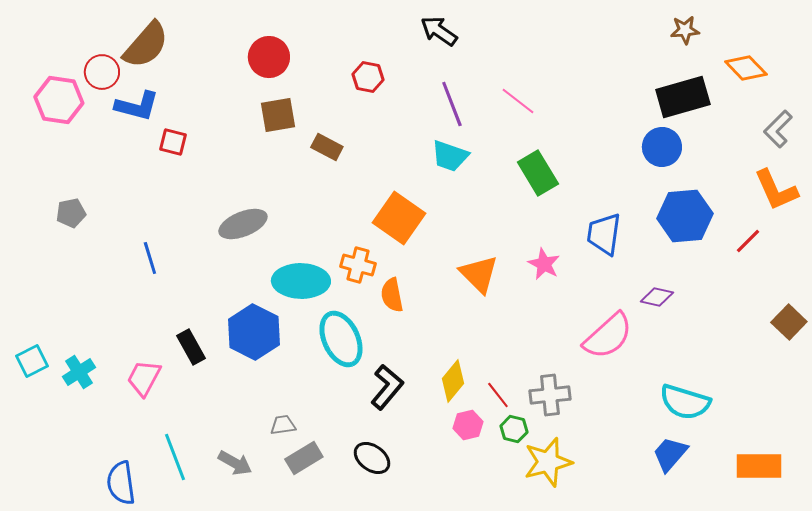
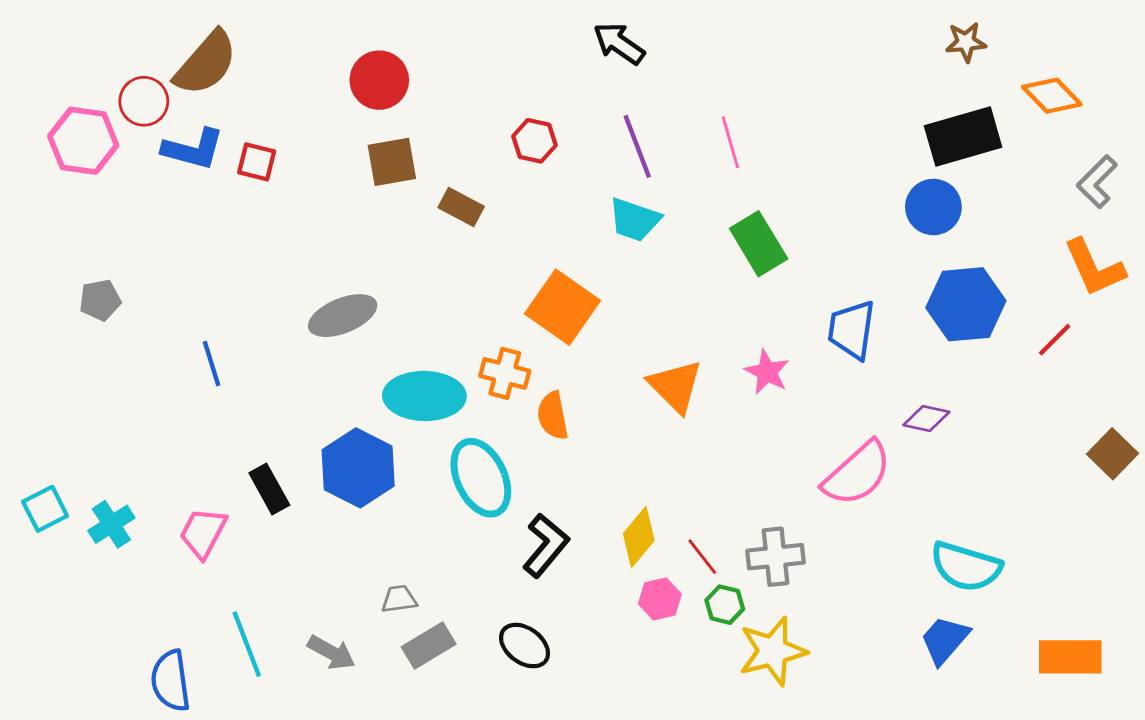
red hexagon: (368, 77) -> (534, 141), moved
pink line: (518, 101) -> (730, 142), turned 36
red square: (173, 142) -> (257, 162), moved

